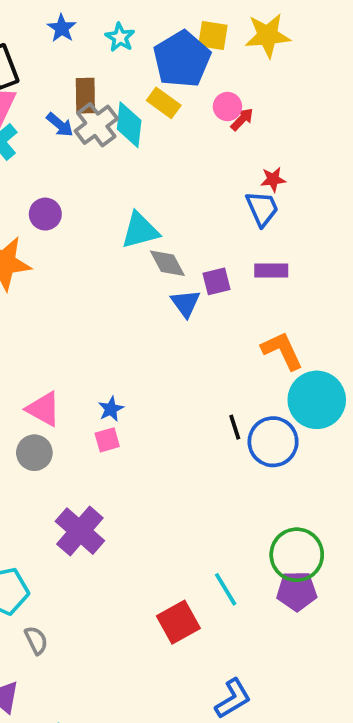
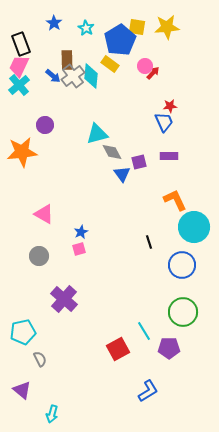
pink triangle: (43, 409) -> (44, 214), moved
blue circle: (273, 442) -> (182, 265), moved
purple pentagon: (297, 591) -> (169, 348), moved

